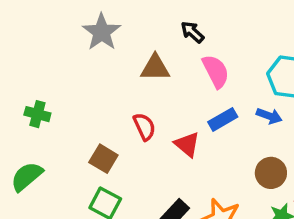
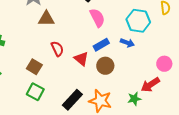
brown triangle: (155, 68) -> (46, 19), moved
brown circle: (271, 173) -> (105, 66), moved

